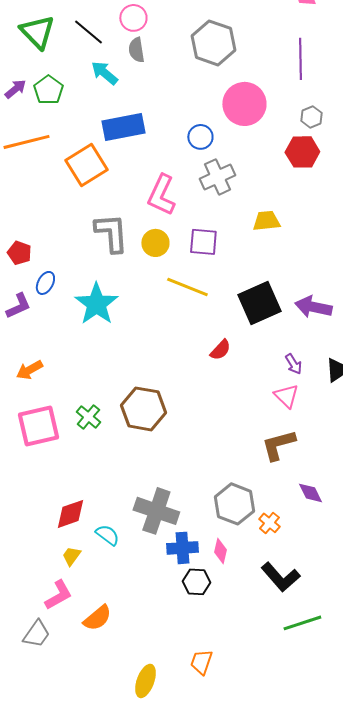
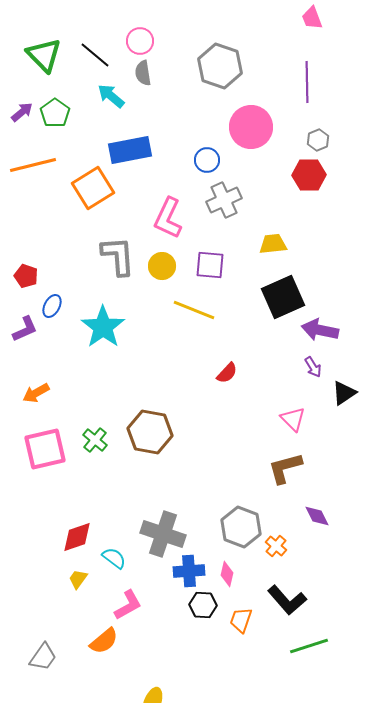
black square: (259, 303) -> (283, 297), moved
purple arrow: (293, 364) -> (313, 367), moved
pink L-shape: (58, 595) -> (128, 605), moved
orange trapezoid: (201, 662) -> (241, 620), moved

